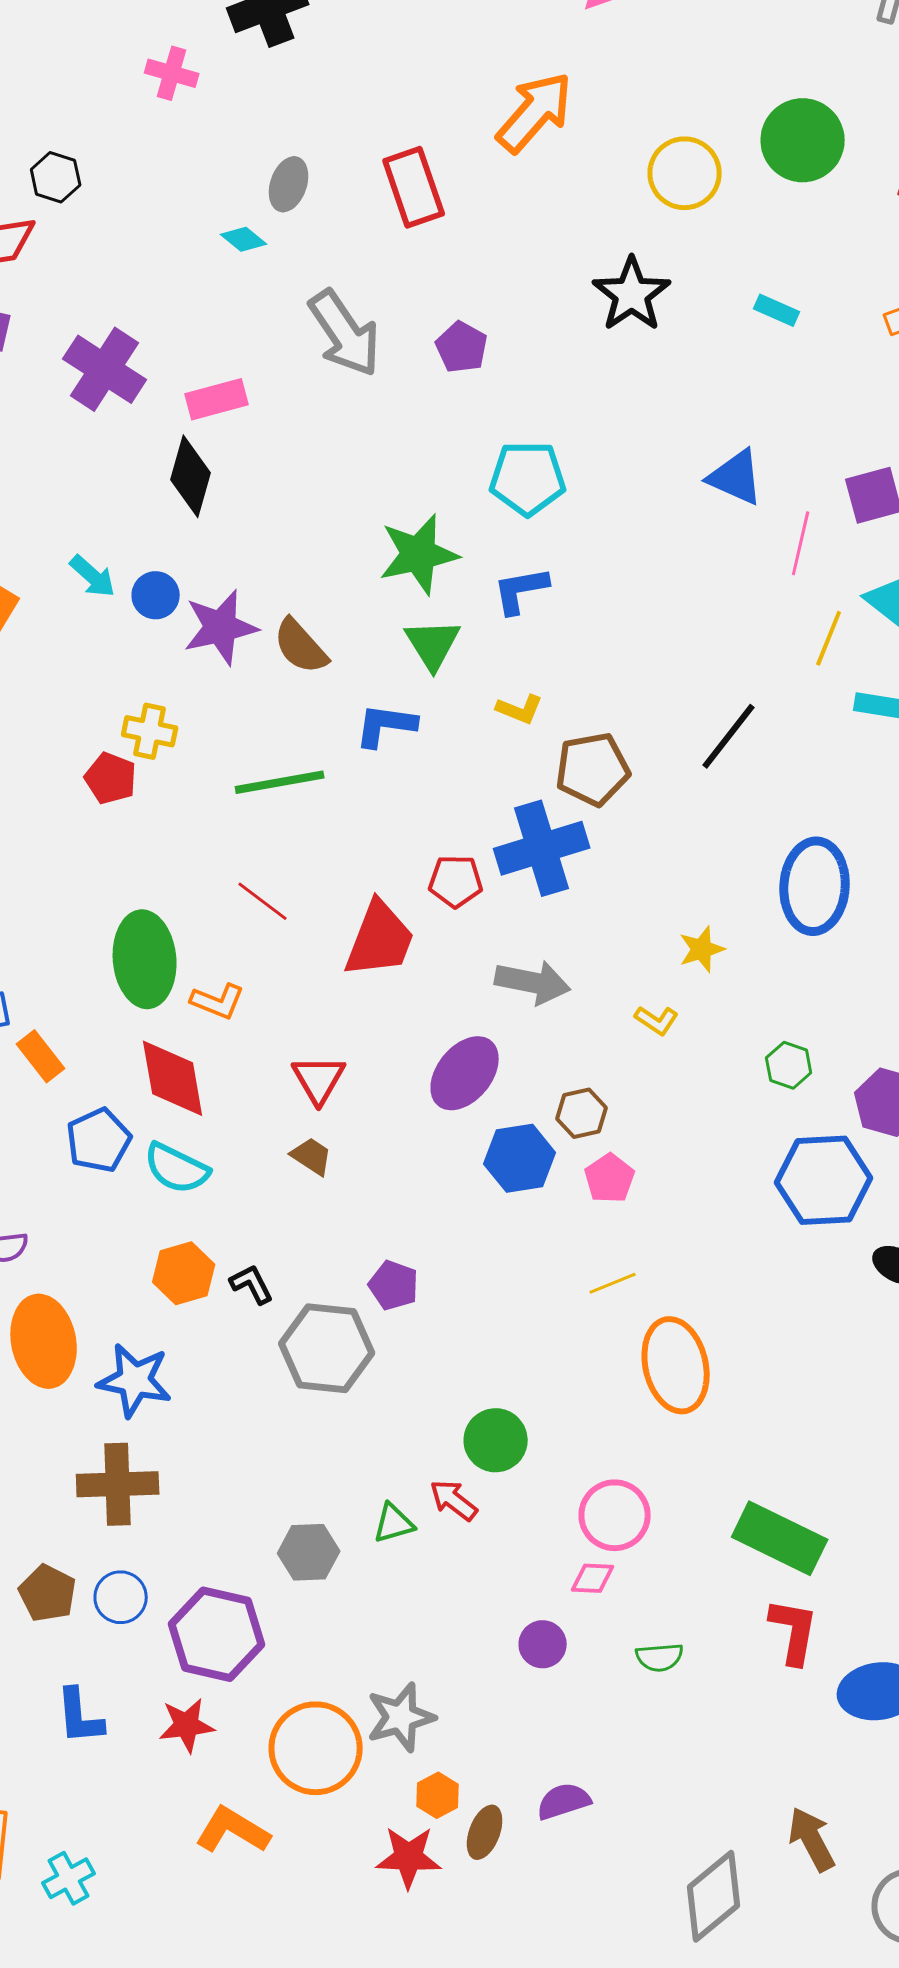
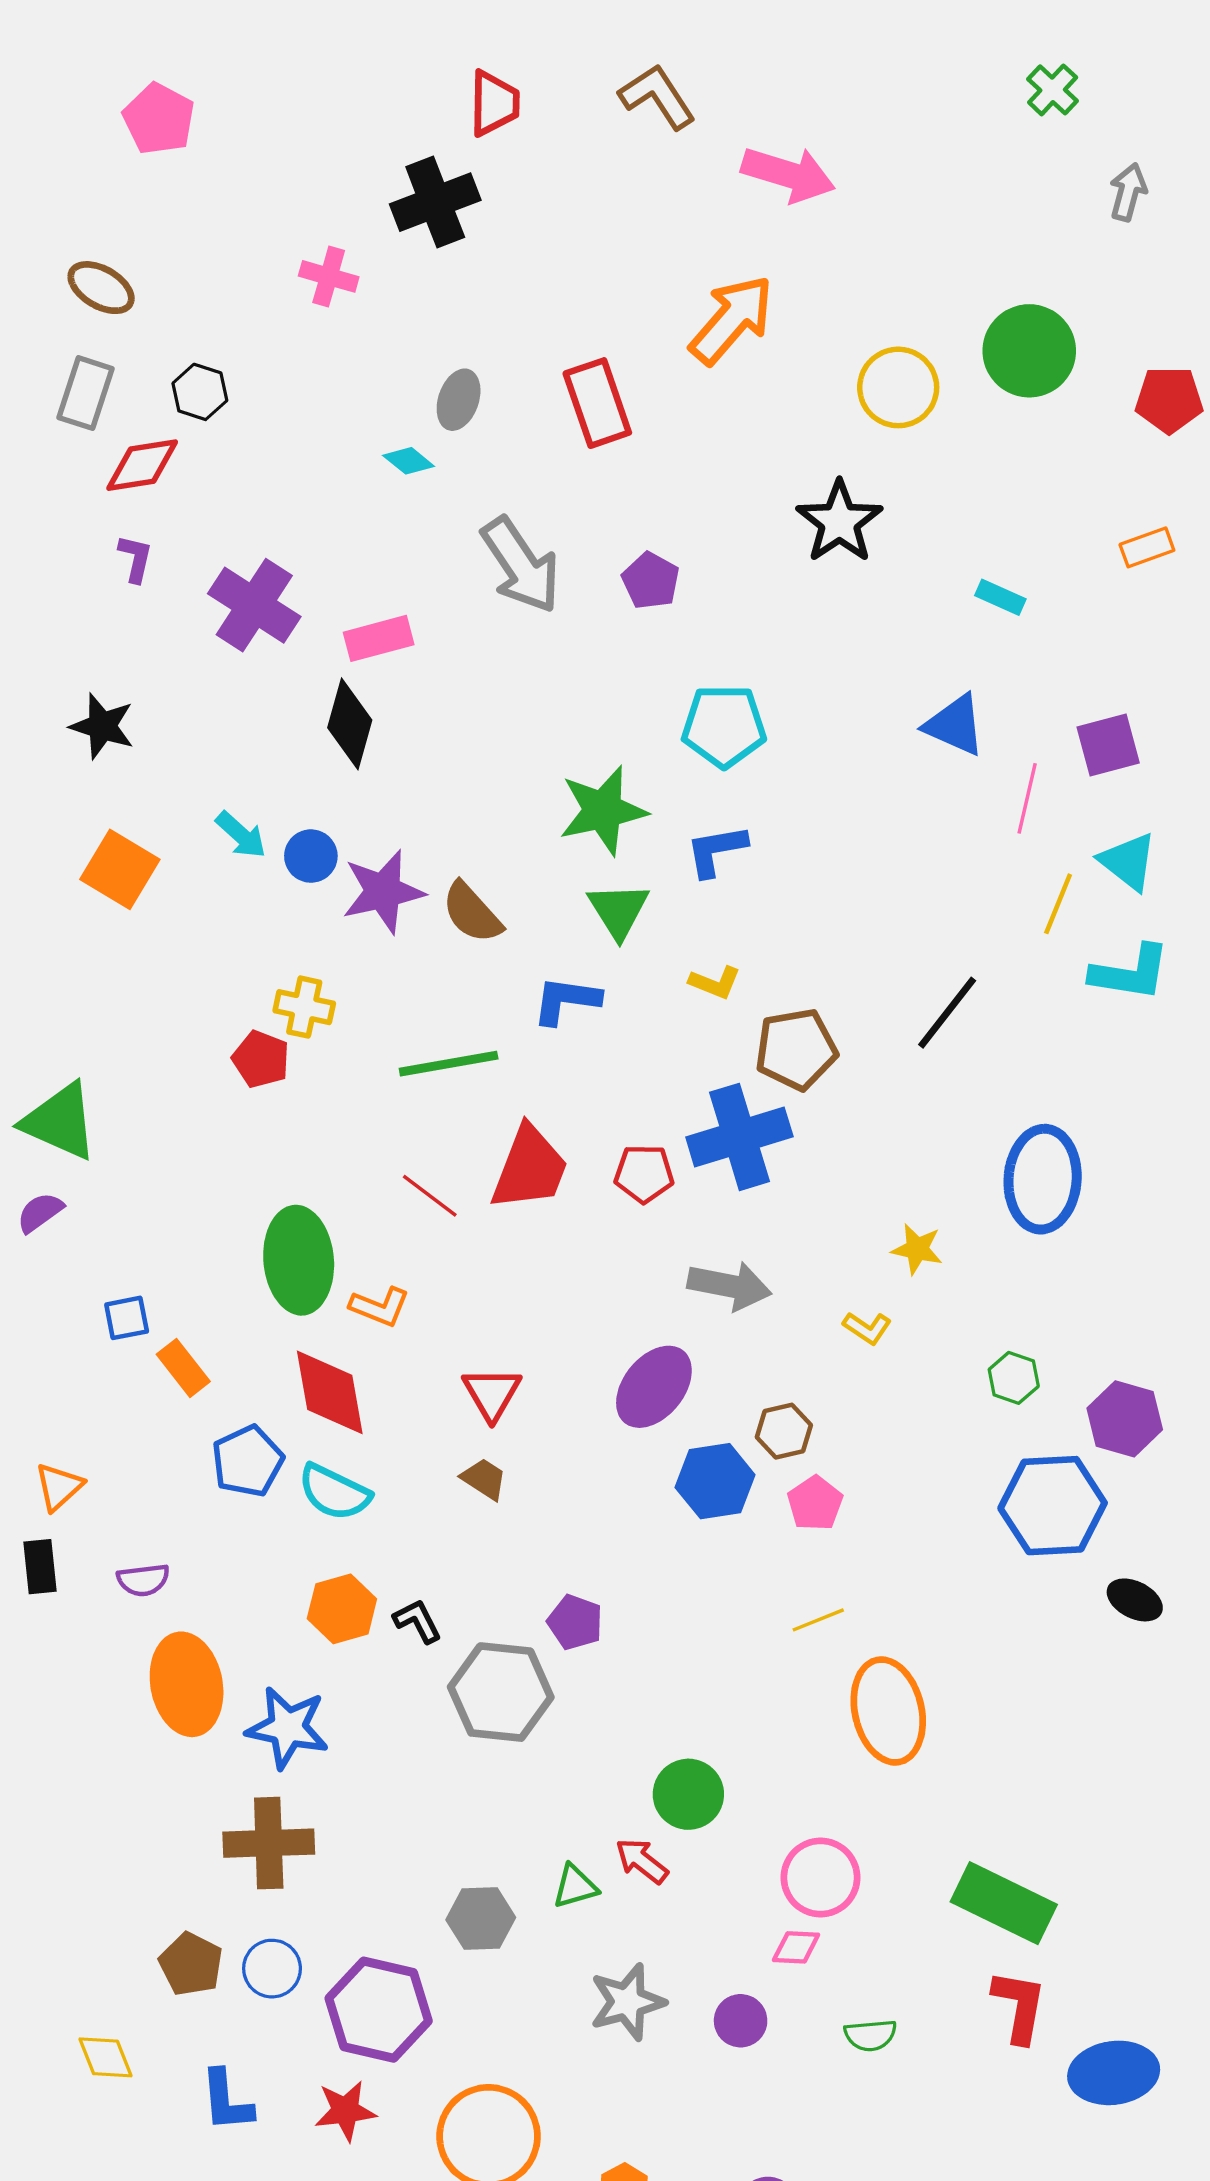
cyan rectangle: (777, 310) -> (1000, 597), moved
red trapezoid: (380, 939) -> (530, 1168), moved
yellow star: (702, 949) -> (917, 1249), turned 30
gray star: (401, 1717) -> (627, 2002), moved

